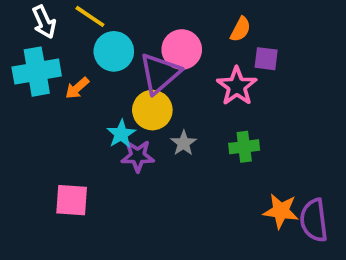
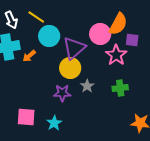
orange semicircle: (240, 29) -> (118, 24), size x1.6
pink circle: (182, 50) -> (100, 34), moved
cyan star: (121, 134) -> (54, 123), moved

